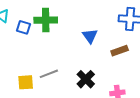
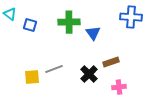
green cross: (46, 20) -> (69, 22), moved
brown rectangle: (120, 51) -> (111, 62), moved

